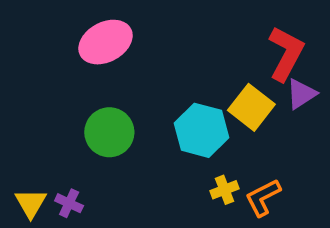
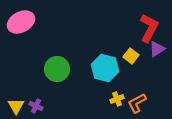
pink ellipse: (106, 42) -> (21, 22), moved
yellow square: (251, 107) -> (131, 56), size x0.7

